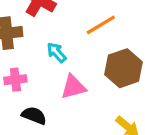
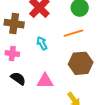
pink triangle: (73, 87) -> (45, 81), moved

